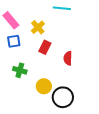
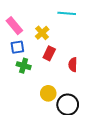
green cross: (20, 70) -> (24, 66), moved

